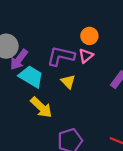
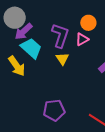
purple L-shape: (61, 56) -> (60, 36), turned 85
yellow arrow: (41, 107) -> (17, 66), moved

